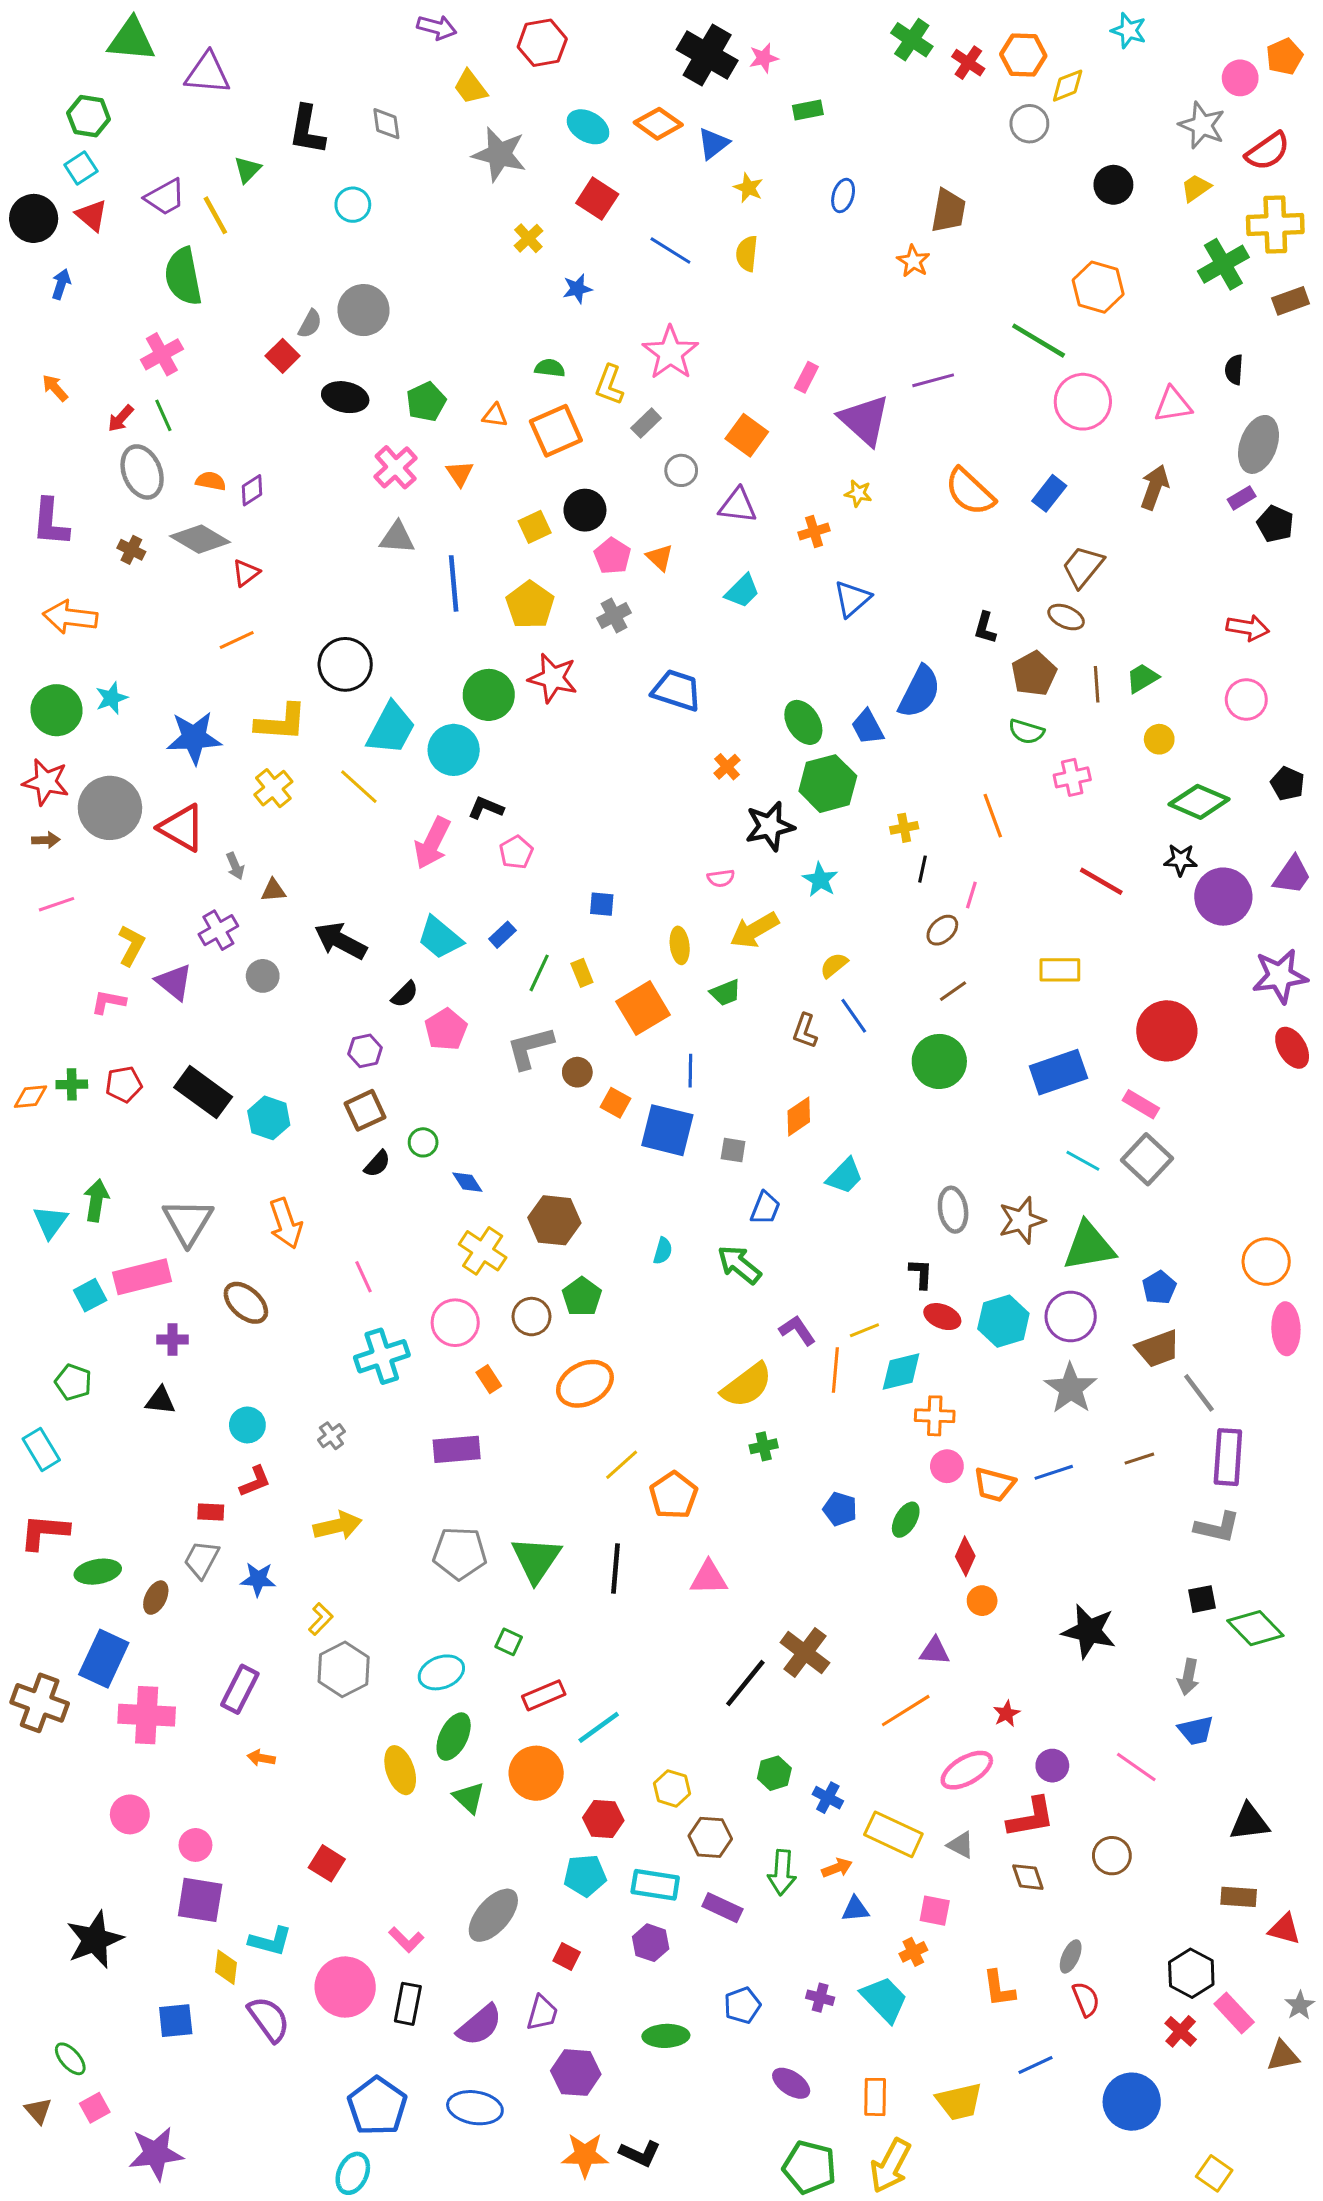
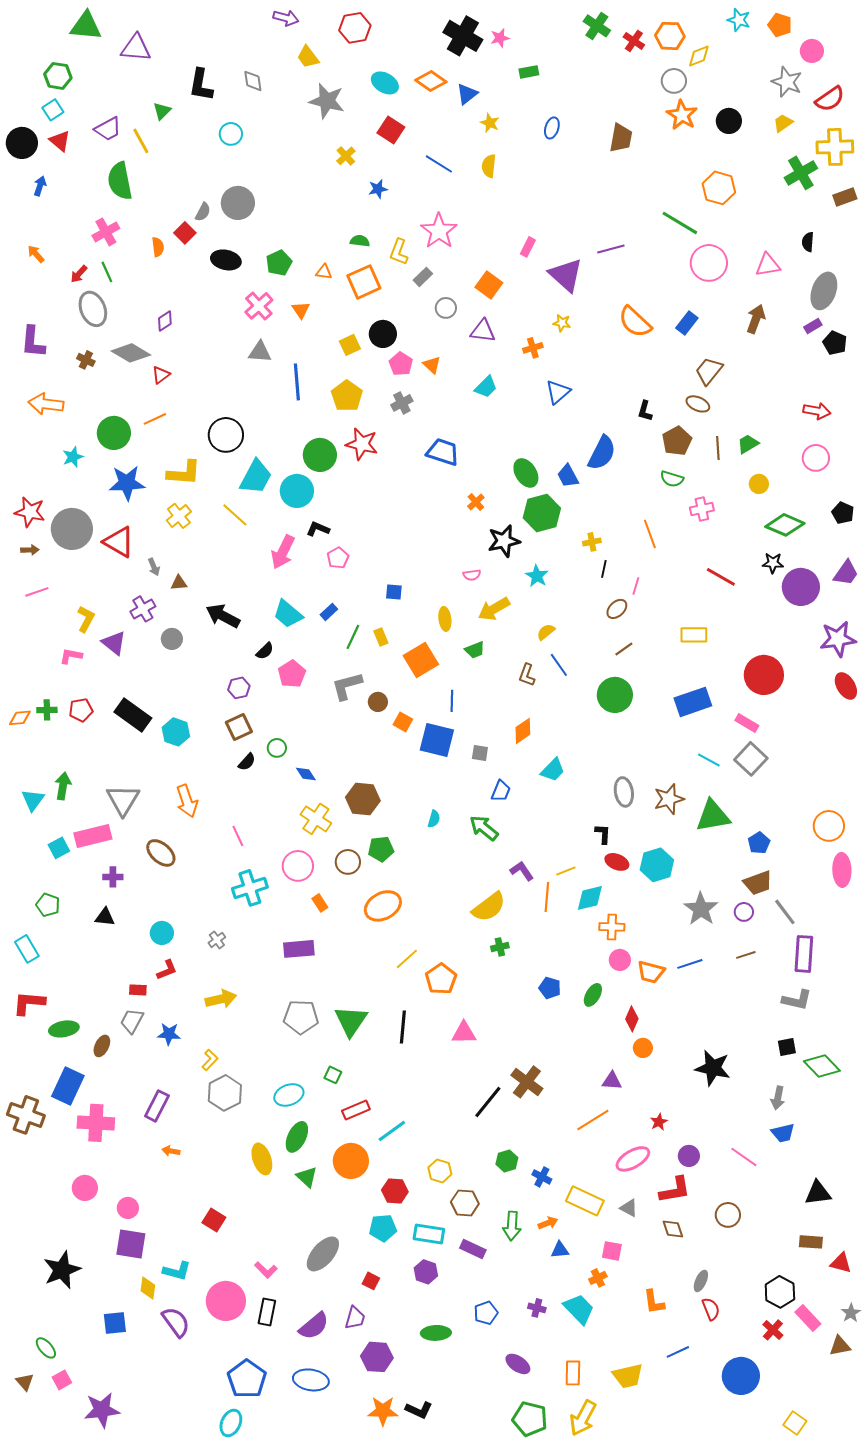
orange pentagon: (1284, 57) -> (780, 25), moved, turned -30
orange star: (913, 261) -> (682, 115), moved, size x1.4
orange semicircle: (211, 481) -> (158, 247), moved, turned 72
green circle: (57, 710) -> (114, 433), moved
green pentagon: (582, 1297) -> (381, 849), turned 30
purple circle: (1071, 1317) -> (744, 912), moved, size x0.6

